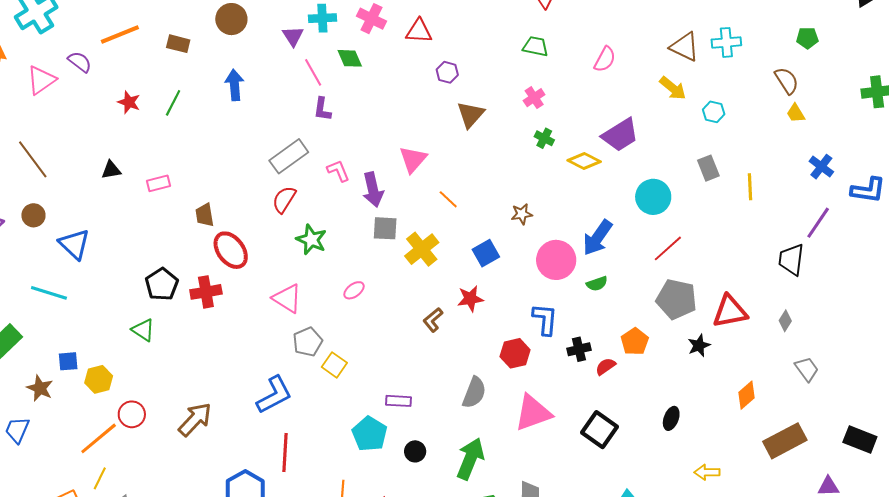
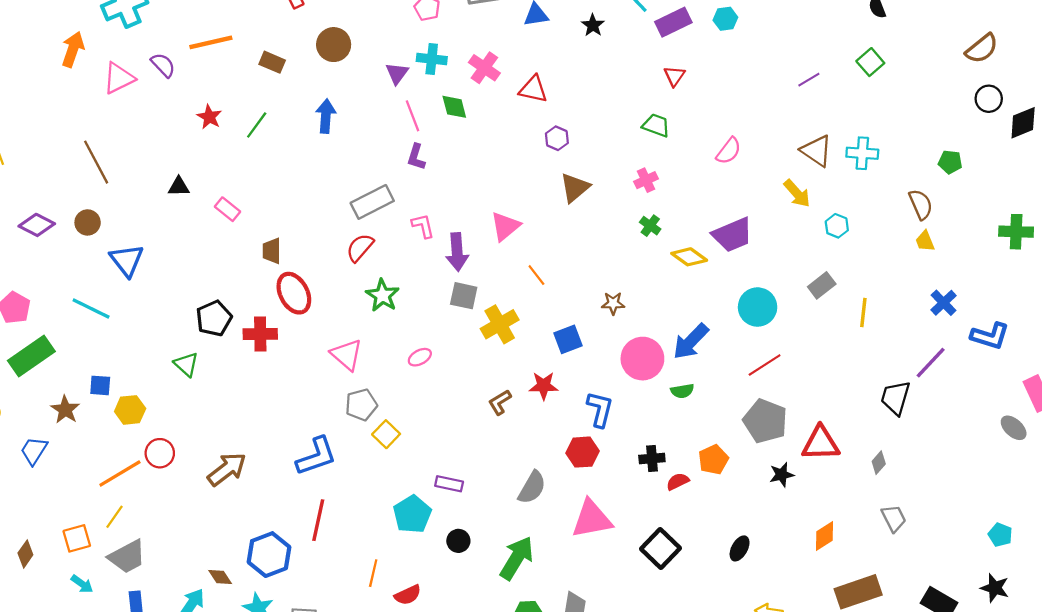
gray rectangle: (708, 168) -> (822, 285), turned 65
pink rectangle: (159, 183) -> (227, 209), turned 45
blue L-shape: (545, 319) -> (600, 409), moved

